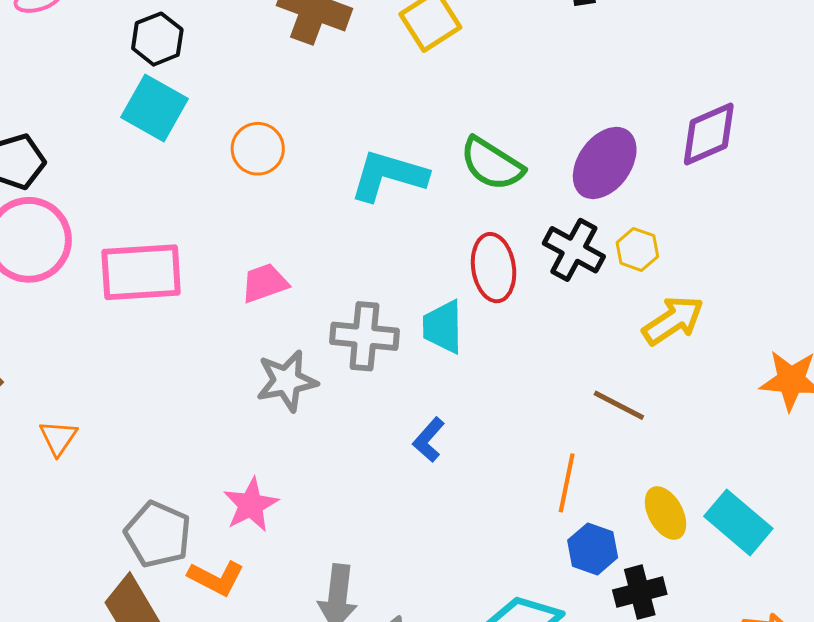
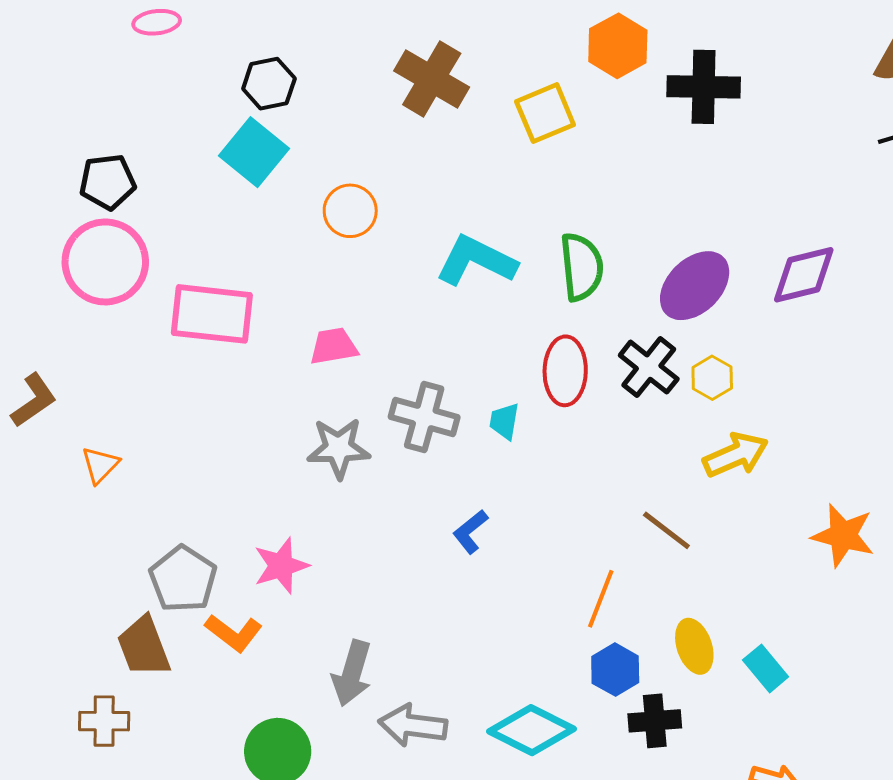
green semicircle: (492, 164) -> (582, 267), turned -138
cyan trapezoid: (443, 327) -> (504, 421), size x0.7
cyan rectangle: (738, 522) -> (766, 668), size x0.7

